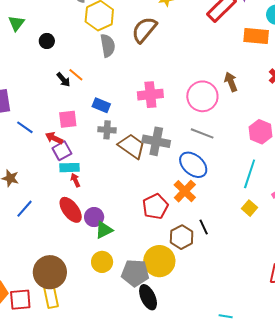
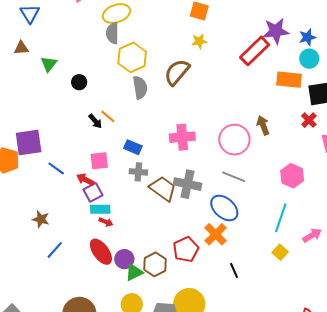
red arrow: (75, 180) -> (106, 222), turned 136
brown hexagon: (182, 237) -> (155, 264), moved

